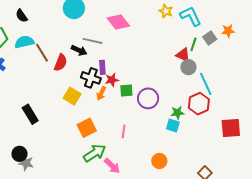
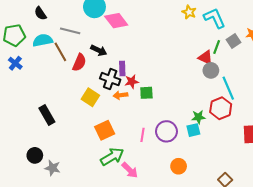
pink diamond: (118, 22) -> (116, 21), moved
gray line: (92, 41) -> (70, 31), moved
orange arrow: (101, 93) -> (120, 95), turned 56
purple circle: (148, 98) -> (166, 131), moved
cyan square: (173, 126) -> (193, 130), turned -32
gray star: (26, 163) -> (53, 168), moved

